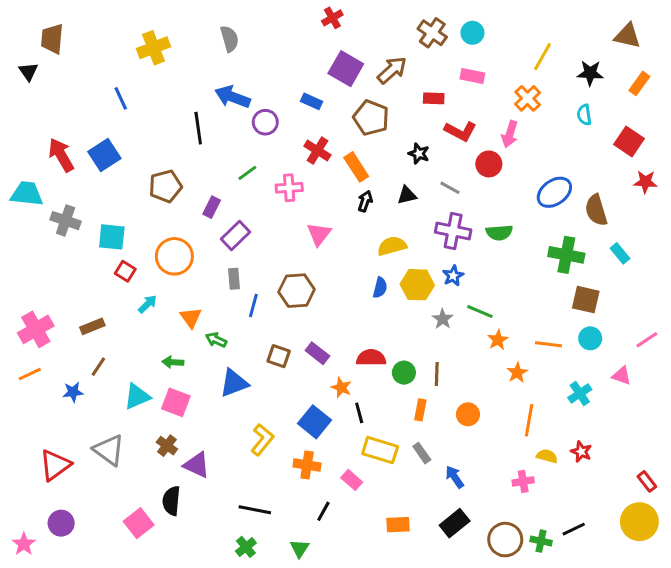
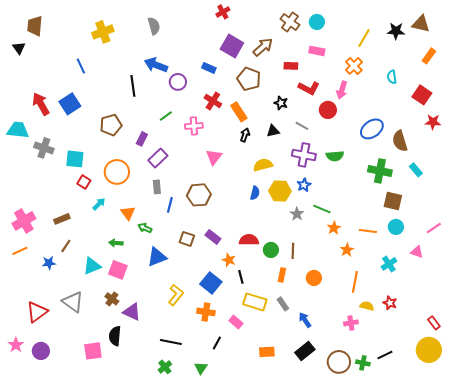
black star: (590, 73) -> (396, 31), moved
pink square: (139, 523) -> (93, 351), turned 30
pink star: (24, 544) -> (16, 345), moved

